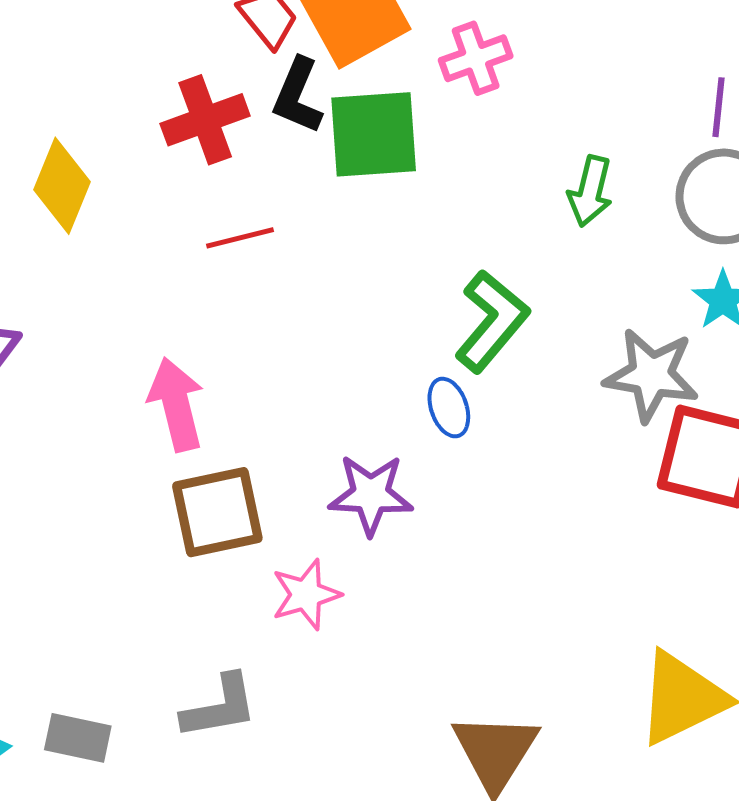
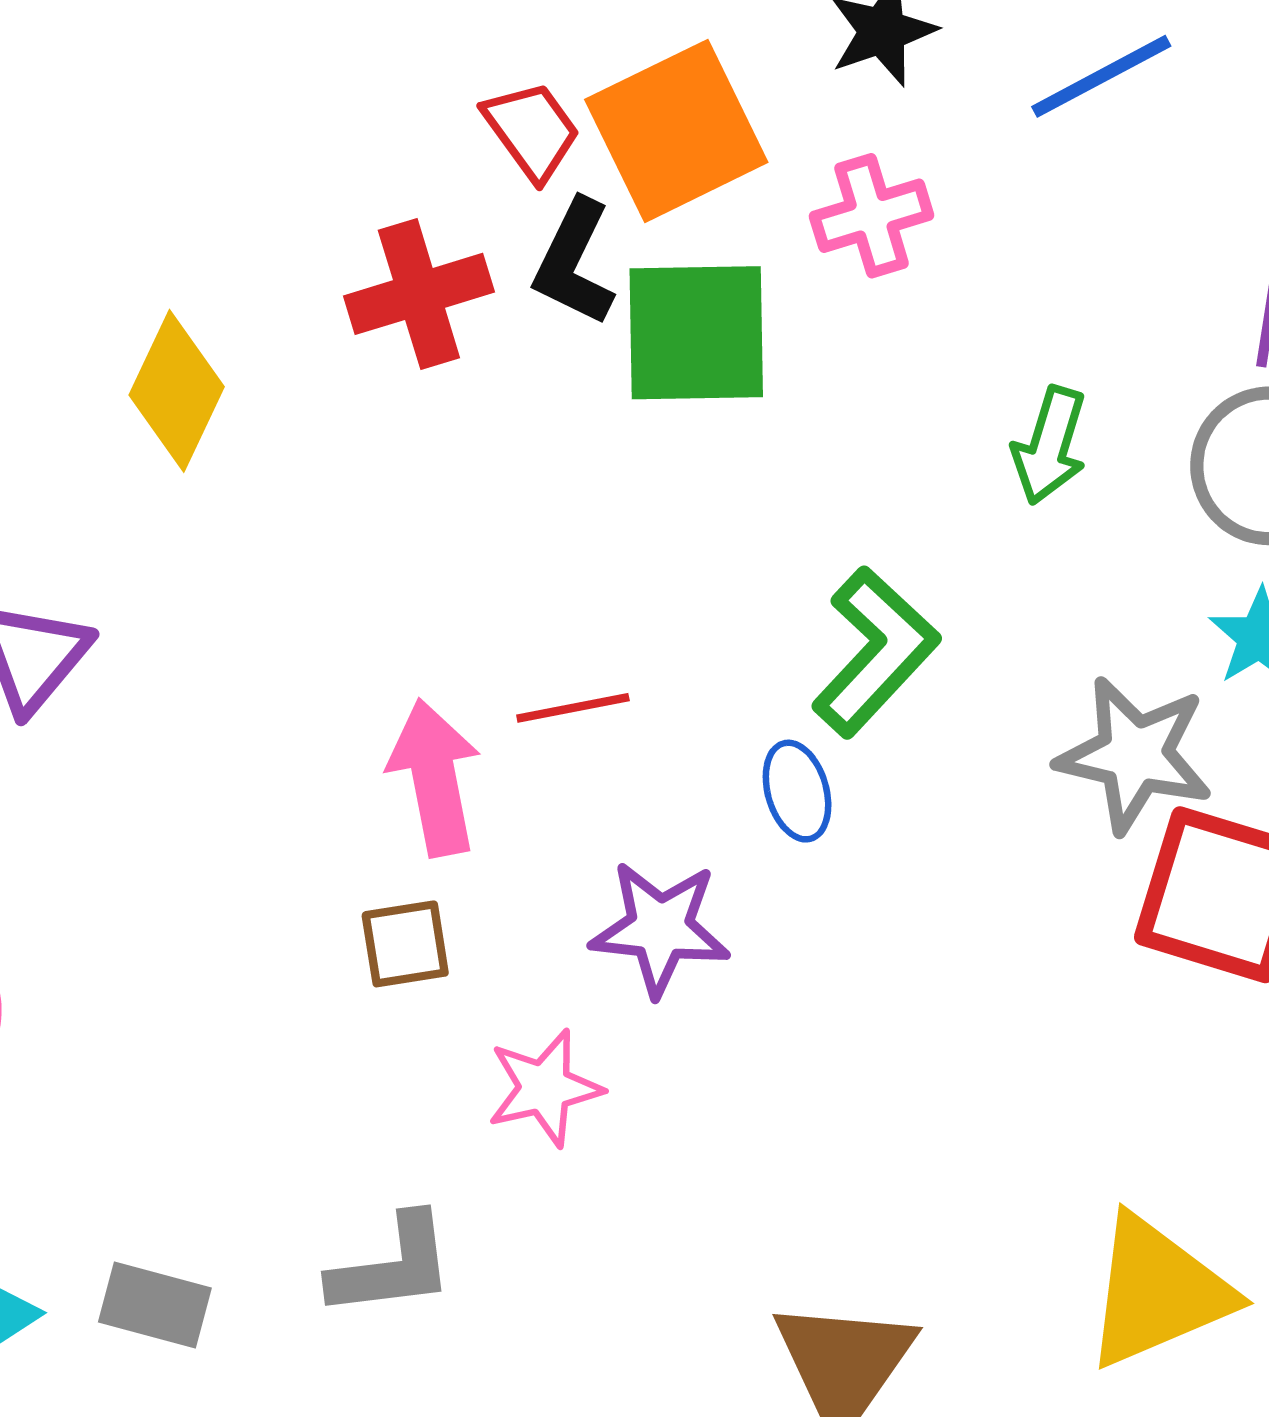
red line: (240, 238) -> (573, 708), moved
pink arrow: (176, 404) -> (435, 778), moved
brown square: (217, 512) -> (405, 944), size x0.6

